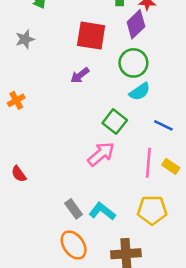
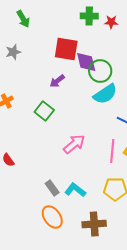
purple diamond: (136, 24) -> (86, 62), moved, turned -60
cyan semicircle: (140, 92) -> (105, 94), size x1.4
green square: (115, 122) -> (44, 111), moved

